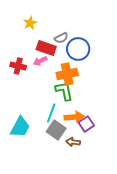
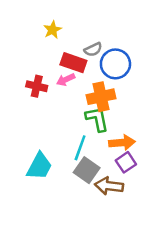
orange arrow: (74, 117) -> (122, 143), moved
brown arrow: (73, 142) -> (109, 186), size x1.5

